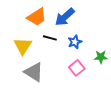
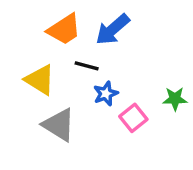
blue star: (75, 42) -> (106, 94), moved
yellow triangle: (23, 46) -> (40, 80), turned -30

